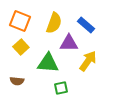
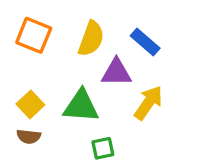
yellow square: (21, 47) -> (30, 104), moved

